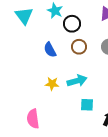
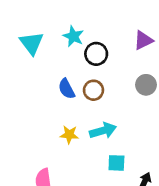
brown circle: (79, 47) -> (93, 90), moved

